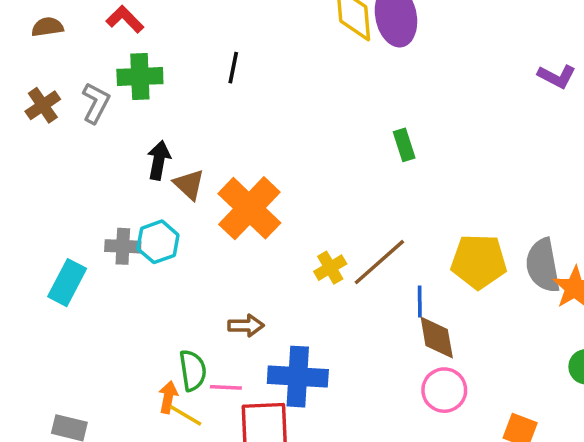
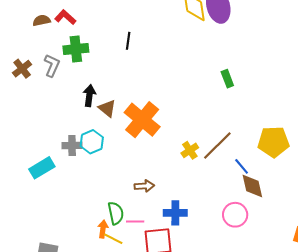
brown semicircle: (47, 27) -> (42, 20), moved
cyan rectangle: (67, 283) -> (42, 168), turned 35
blue line: (420, 302) -> (242, 166), turned -36
blue cross: (298, 377) -> (175, 213), size x0.7
pink circle: (444, 390) -> (235, 215), moved

